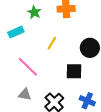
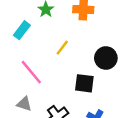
cyan rectangle: (16, 32) -> (22, 30), turned -35

